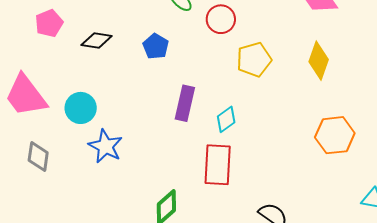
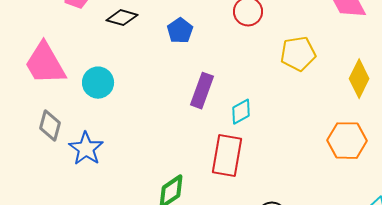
yellow pentagon: (254, 59) -> (298, 54), moved
yellow diamond: (319, 61) -> (359, 79), moved
blue star: (105, 146) -> (86, 149), moved

